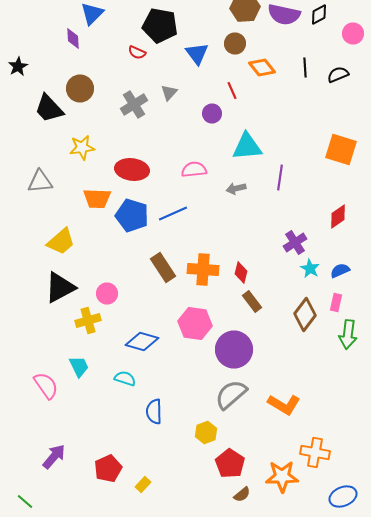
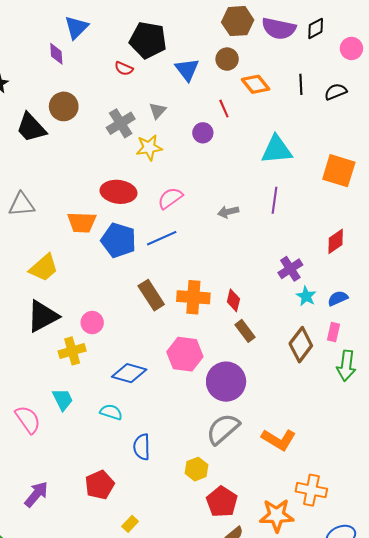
cyan triangle: (247, 146) -> (277, 150), moved
yellow star: (82, 148) -> (149, 148), moved
pink semicircle: (194, 170) -> (170, 198), moved, turned -30
red pentagon: (108, 468) -> (100, 485), moved

